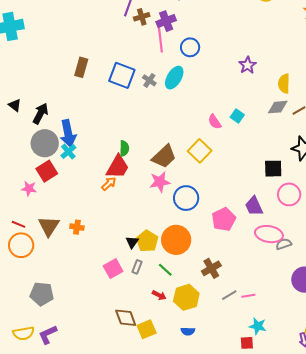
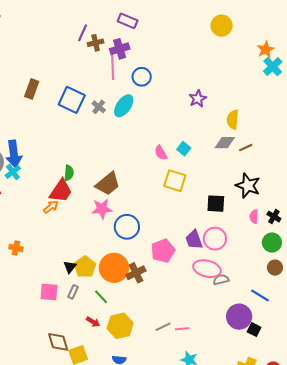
yellow square: (200, 151) -> (175, 181), moved, turned -30
pink circle: (289, 194) -> (215, 239), moved
brown cross: (211, 268) -> (136, 273), moved
pink square: (113, 269) -> (49, 292), turned 30

